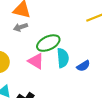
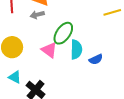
green ellipse: (48, 43) -> (63, 33), turned -35

